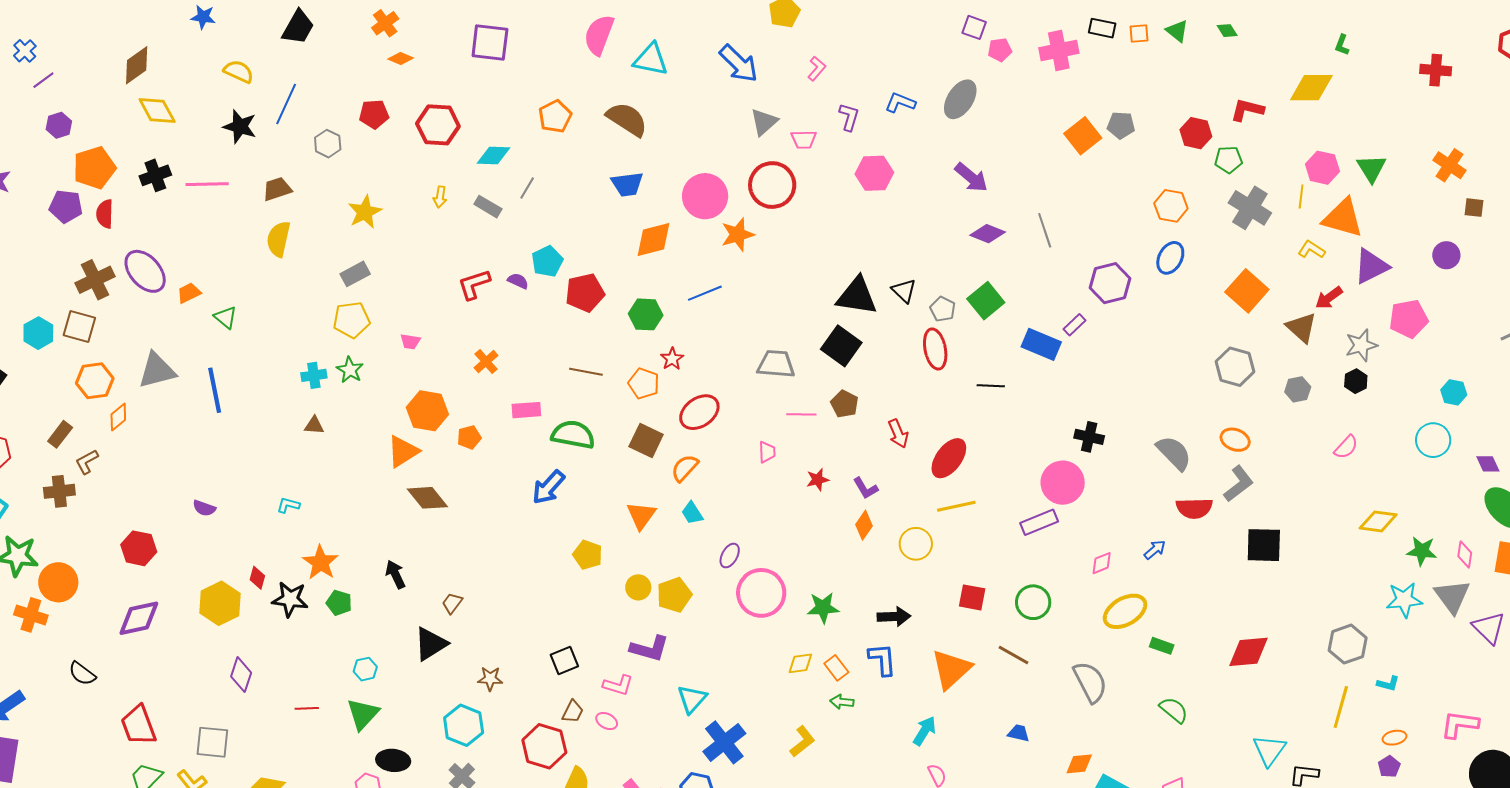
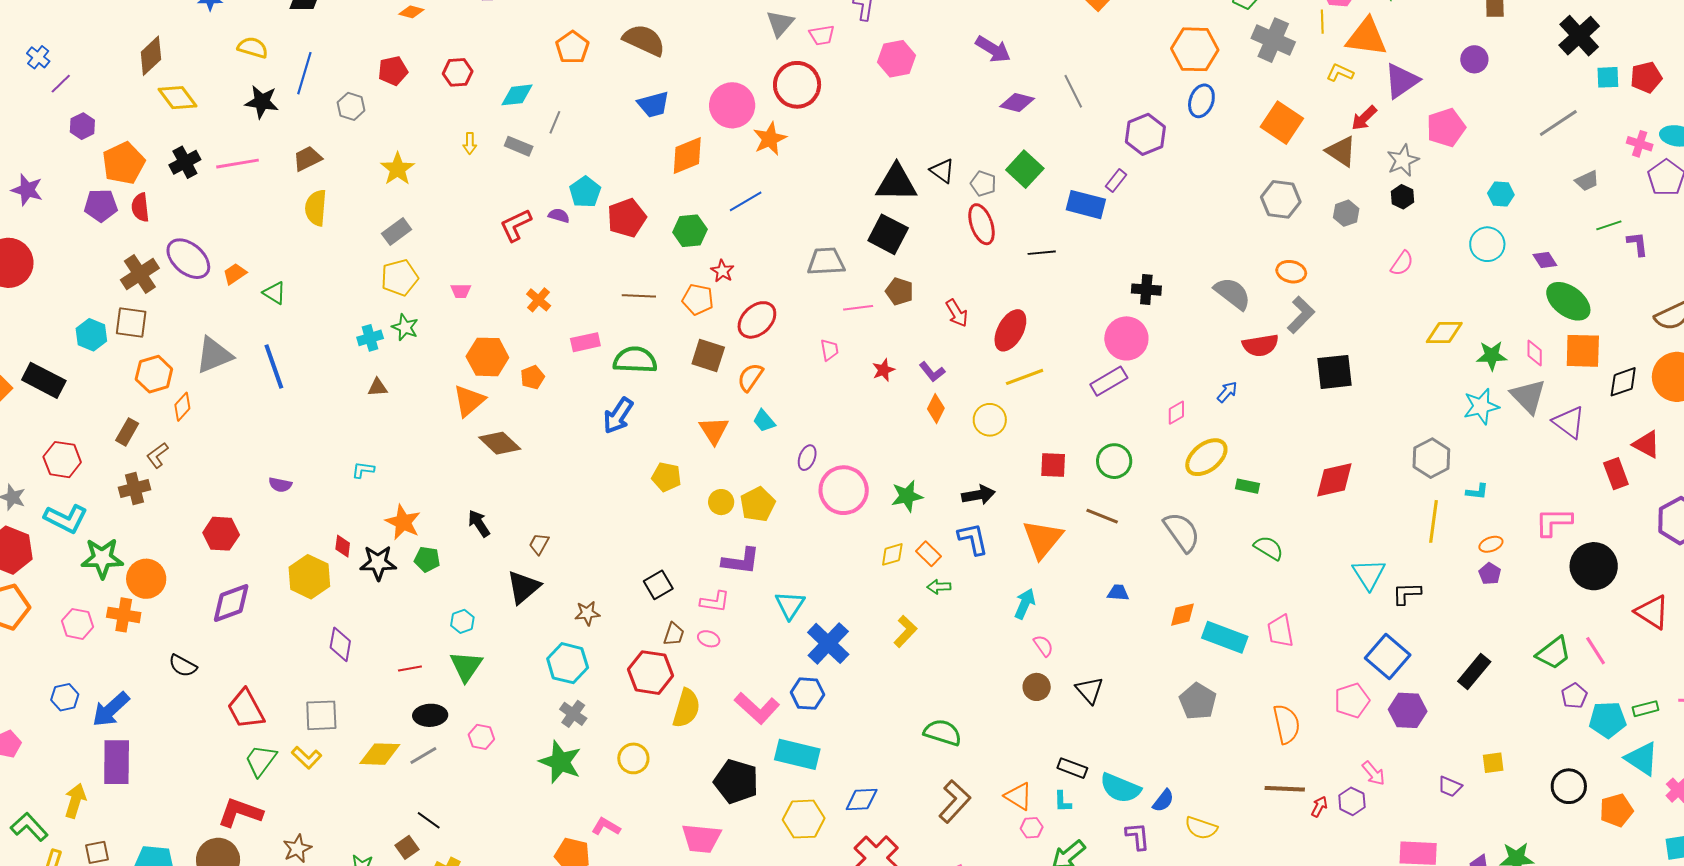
red hexagon: (438, 125) -> (458, 72), size x0.7
orange hexagon: (1171, 206) -> (1195, 49), size x1.4
black ellipse: (393, 760) -> (430, 715), moved

